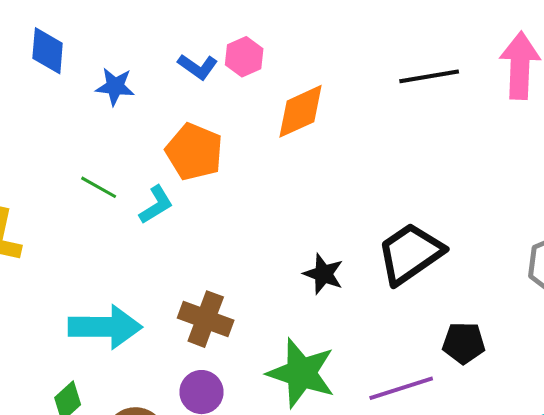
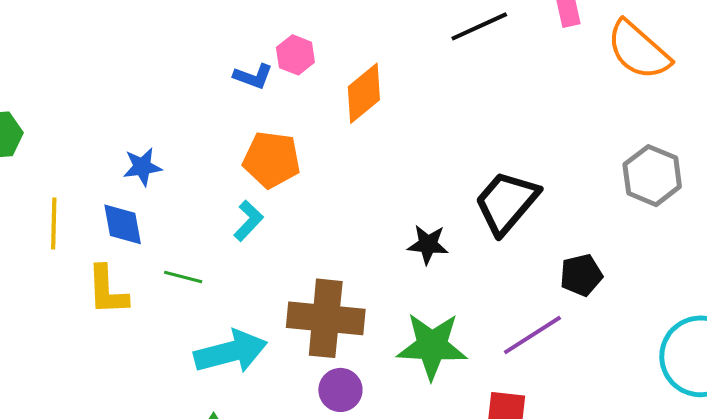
blue diamond: (48, 51) -> (123, 224), moved
blue star: (115, 87) -> (142, 167), moved
green line: (99, 187) -> (183, 277), moved
brown cross: (206, 319) -> (326, 318), size x1.4

